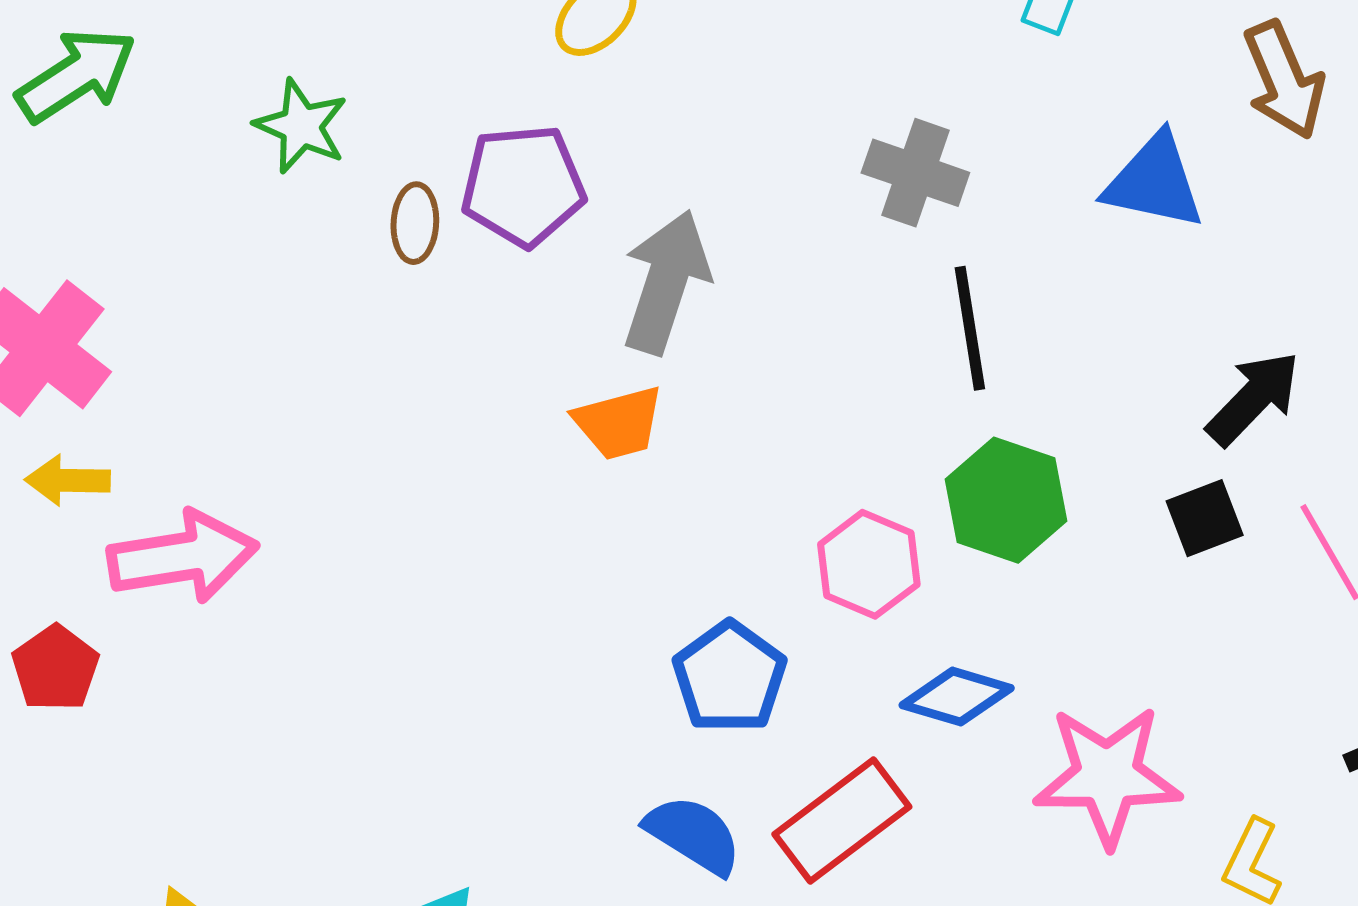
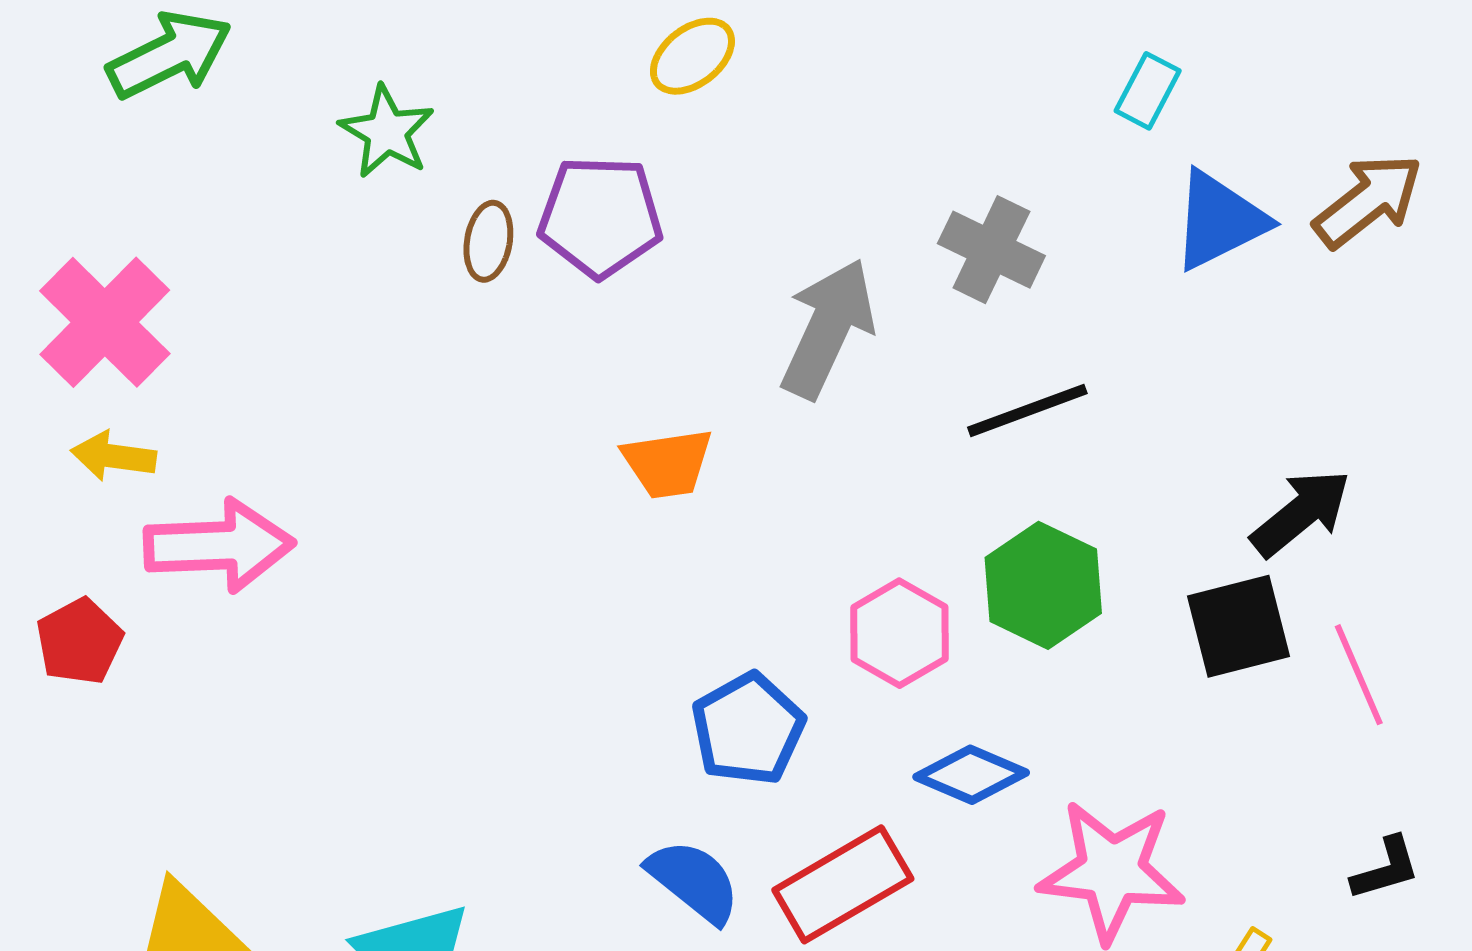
brown arrow: (1284, 80) -> (1368, 201), turned -112
blue triangle: (1154, 182) -> (1219, 220), moved, turned -45
gray arrow: (666, 282) -> (828, 328), moved
black line: (970, 328) -> (1027, 410), turned 72
black square: (1205, 518) -> (1238, 626), size x1.4

